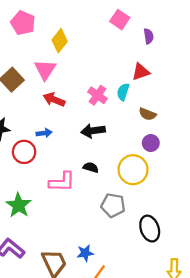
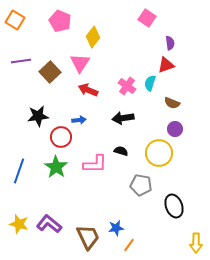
purple semicircle: (149, 36) -> (170, 43), moved
green star: (19, 205) -> (56, 167), moved

